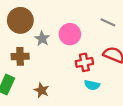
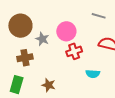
red cross: (84, 62) -> (74, 51), moved

